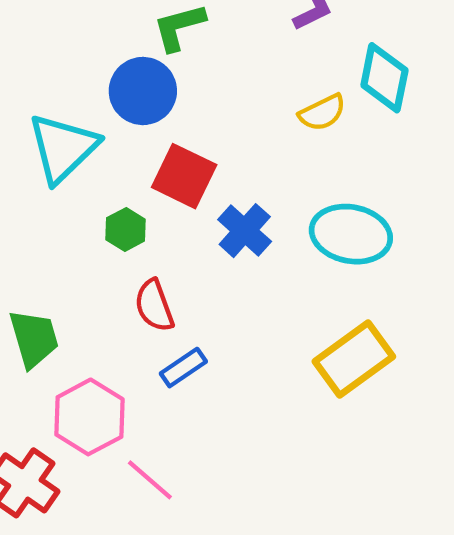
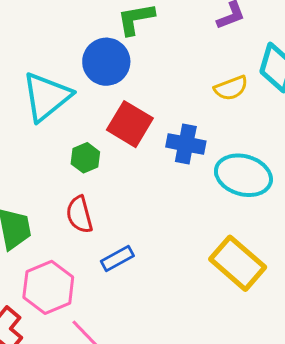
blue cross: (245, 231) -> (186, 144), moved, turned -36
red semicircle: (154, 306) -> (79, 215), moved
yellow rectangle: (354, 359) -> (238, 263), turned 72

